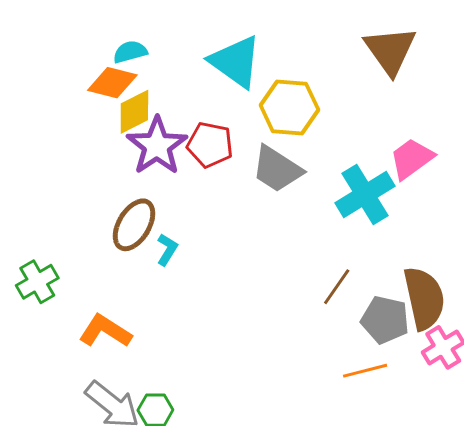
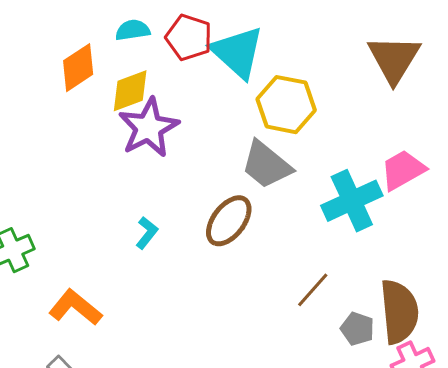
orange diamond: (112, 83) -> (78, 68), moved, turned -54
red pentagon: (210, 145) -> (189, 37), moved
brown ellipse: (134, 225) -> (229, 221), moved
gray pentagon: (385, 320) -> (357, 329), size x0.7

